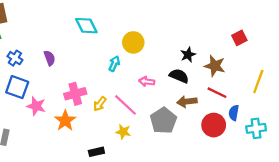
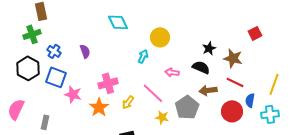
yellow line: (258, 81) -> (274, 84), moved
yellow arrow: (100, 104) -> (128, 102), moved
yellow star: (123, 132) -> (162, 117), moved

